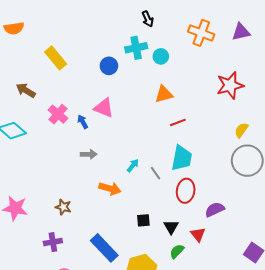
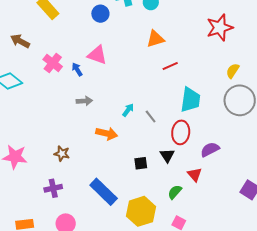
cyan trapezoid: (182, 158) -> (191, 100), moved
black triangle: (171, 227) -> (167, 155), moved

